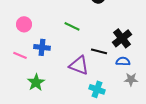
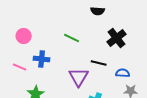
black cross: (122, 38) -> (117, 38), moved
purple triangle: (79, 65) -> (79, 77), turned 40

